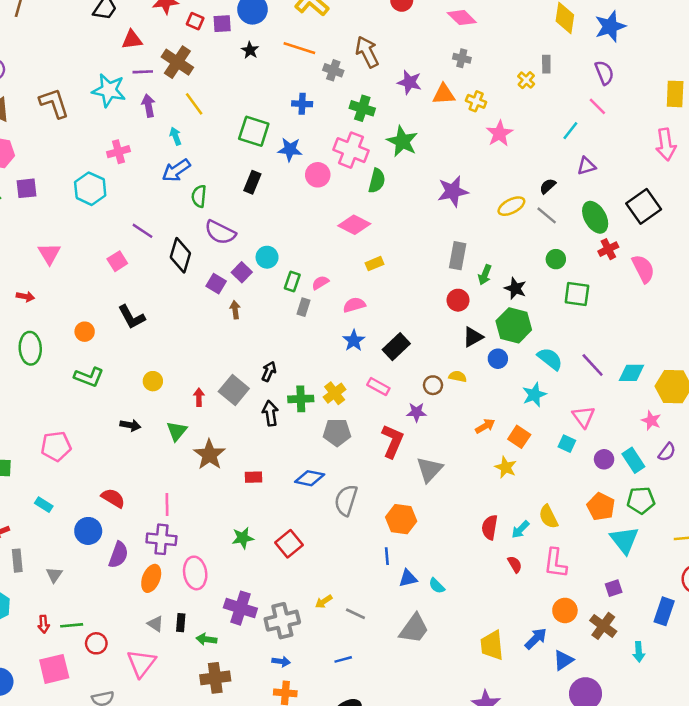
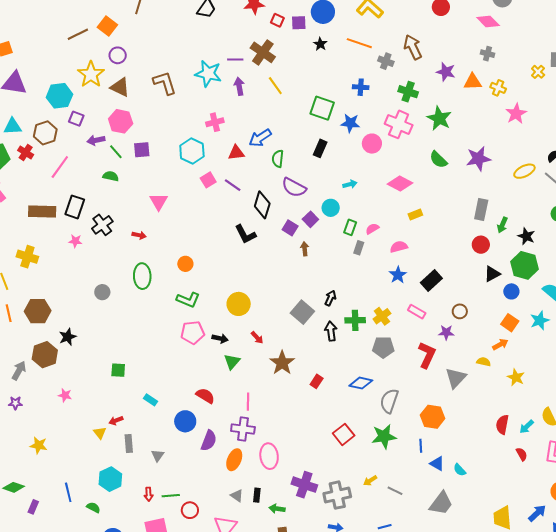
red triangle: (132, 40) -> (236, 153), moved
cyan arrow: (175, 136) -> (350, 184), moved, turned 96
green semicircle: (377, 181) -> (438, 160), moved, turned 120
pink square: (117, 261) -> (208, 180), moved
black L-shape: (132, 317) -> (245, 234), moved
yellow semicircle: (458, 376) -> (484, 362), moved
yellow circle: (153, 381) -> (239, 304), size x1.5
red arrow: (199, 397) -> (257, 338), moved, turned 136
green triangle: (177, 431) -> (232, 362), moved
orange square: (519, 437) -> (510, 323), moved
pink pentagon: (56, 446) -> (193, 332), moved
red rectangle: (253, 477) -> (317, 381), turned -56
green star: (243, 538) -> (384, 436), moved, size x1.4
blue triangle: (408, 578) -> (437, 464), turned 42

